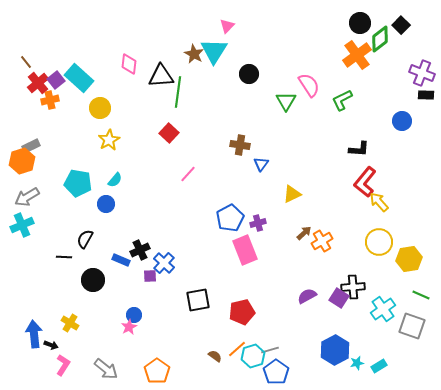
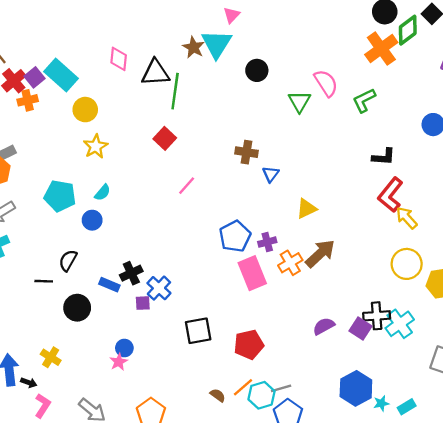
brown arrow: (304, 233) -> (320, 254), size x1.8
orange cross: (322, 241) -> (290, 263), moved
cyan cross: (383, 309) -> (400, 324), moved

